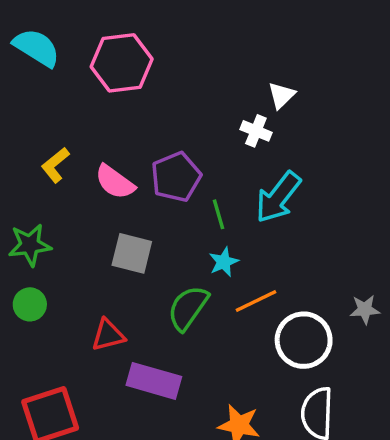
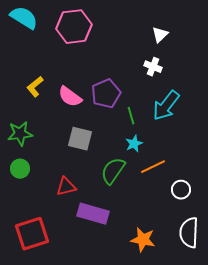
white triangle: (281, 95) -> (160, 35), moved
white circle: (304, 340) -> (181, 190), size x0.6

